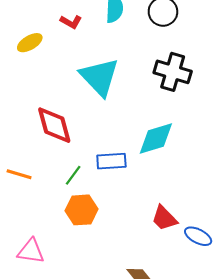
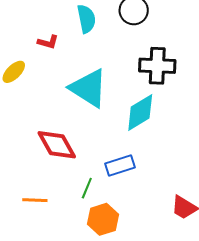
cyan diamond: (156, 139) -> (140, 112), moved

